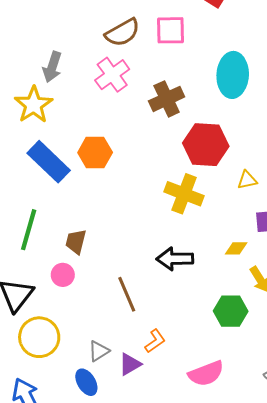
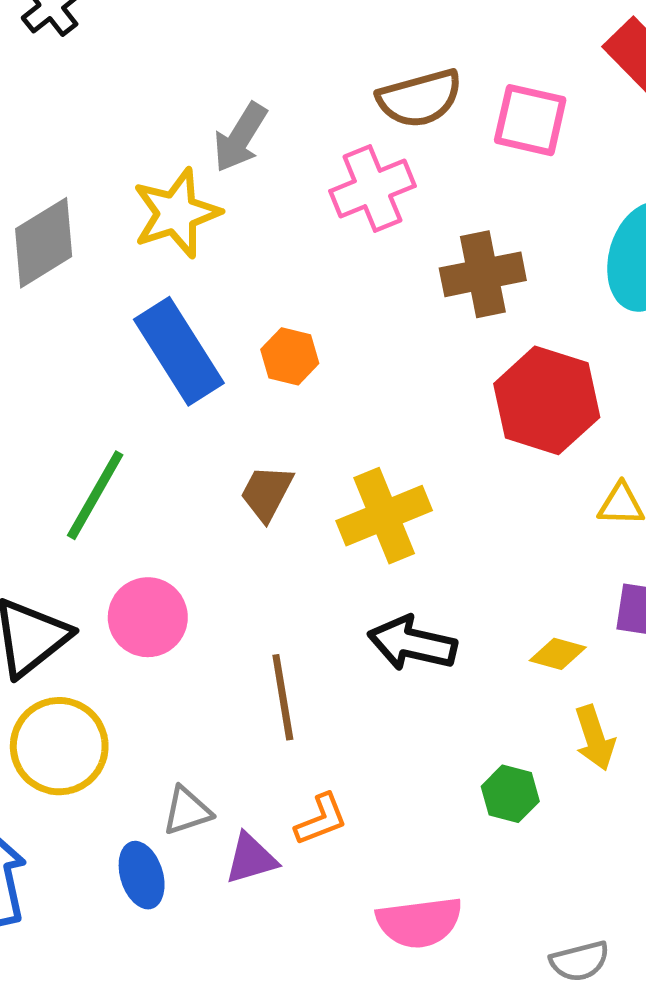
orange hexagon: (95, 153) -> (290, 356), size x0.7
yellow cross: (184, 194) -> (384, 516), moved, turned 33
brown trapezoid: (76, 242) -> (267, 493), moved
pink circle: (63, 275) -> (148, 617), size x1.4
green hexagon: (231, 311) -> (510, 794), size x0.7

